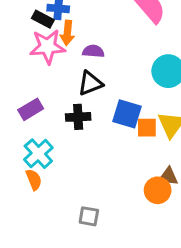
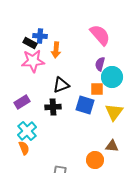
orange arrow: (67, 33) -> (56, 50), moved
purple semicircle: (93, 51) -> (100, 64), moved, turned -80
orange square: (147, 128) -> (97, 89), moved
orange circle: (158, 190) -> (95, 160), moved

